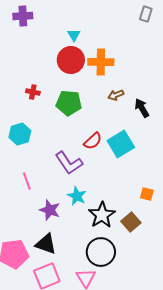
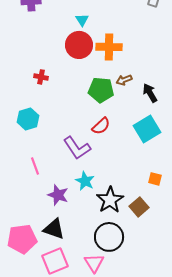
green pentagon: (69, 103) -> (101, 90), moved
cyan square: (121, 144) -> (147, 129), moved

